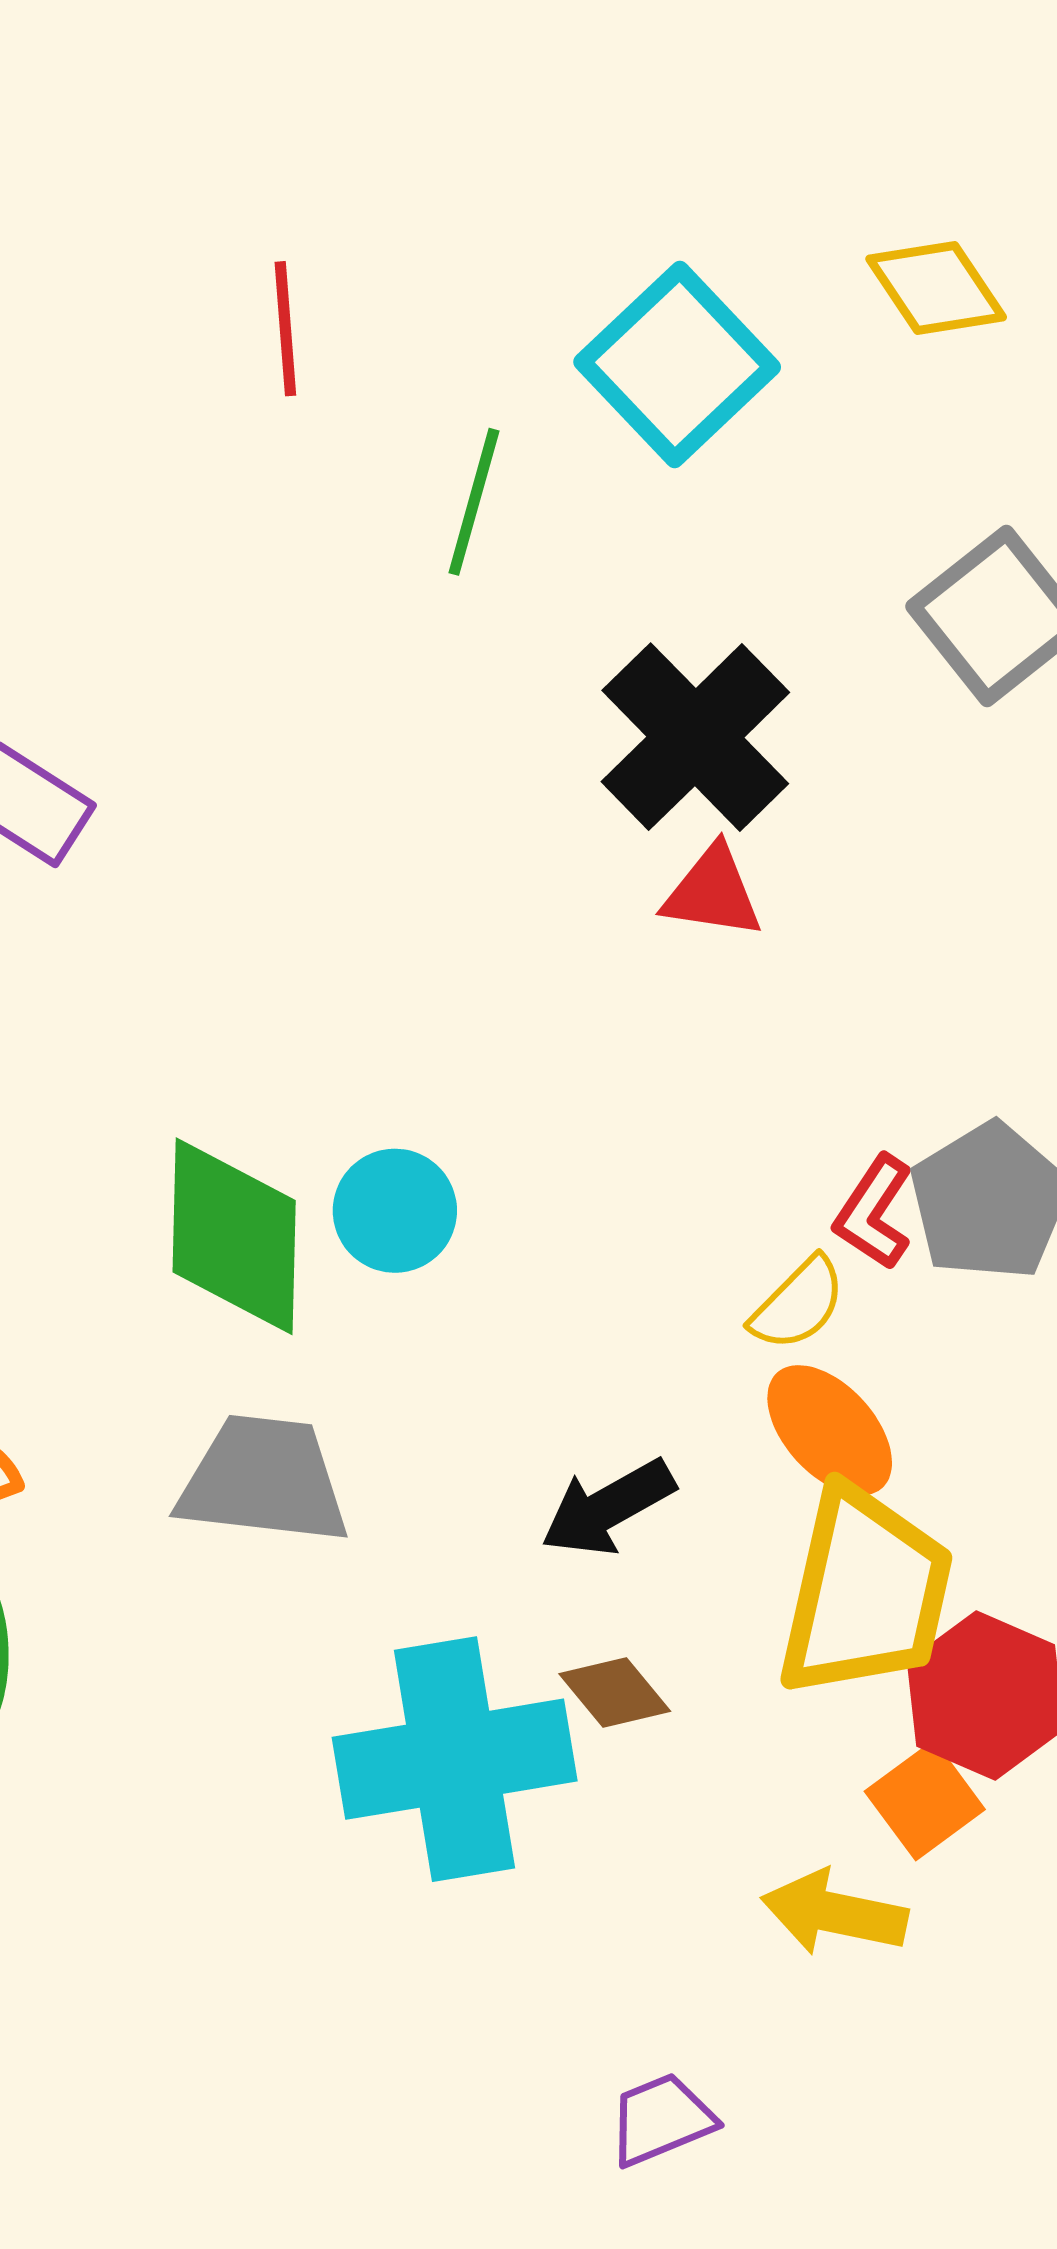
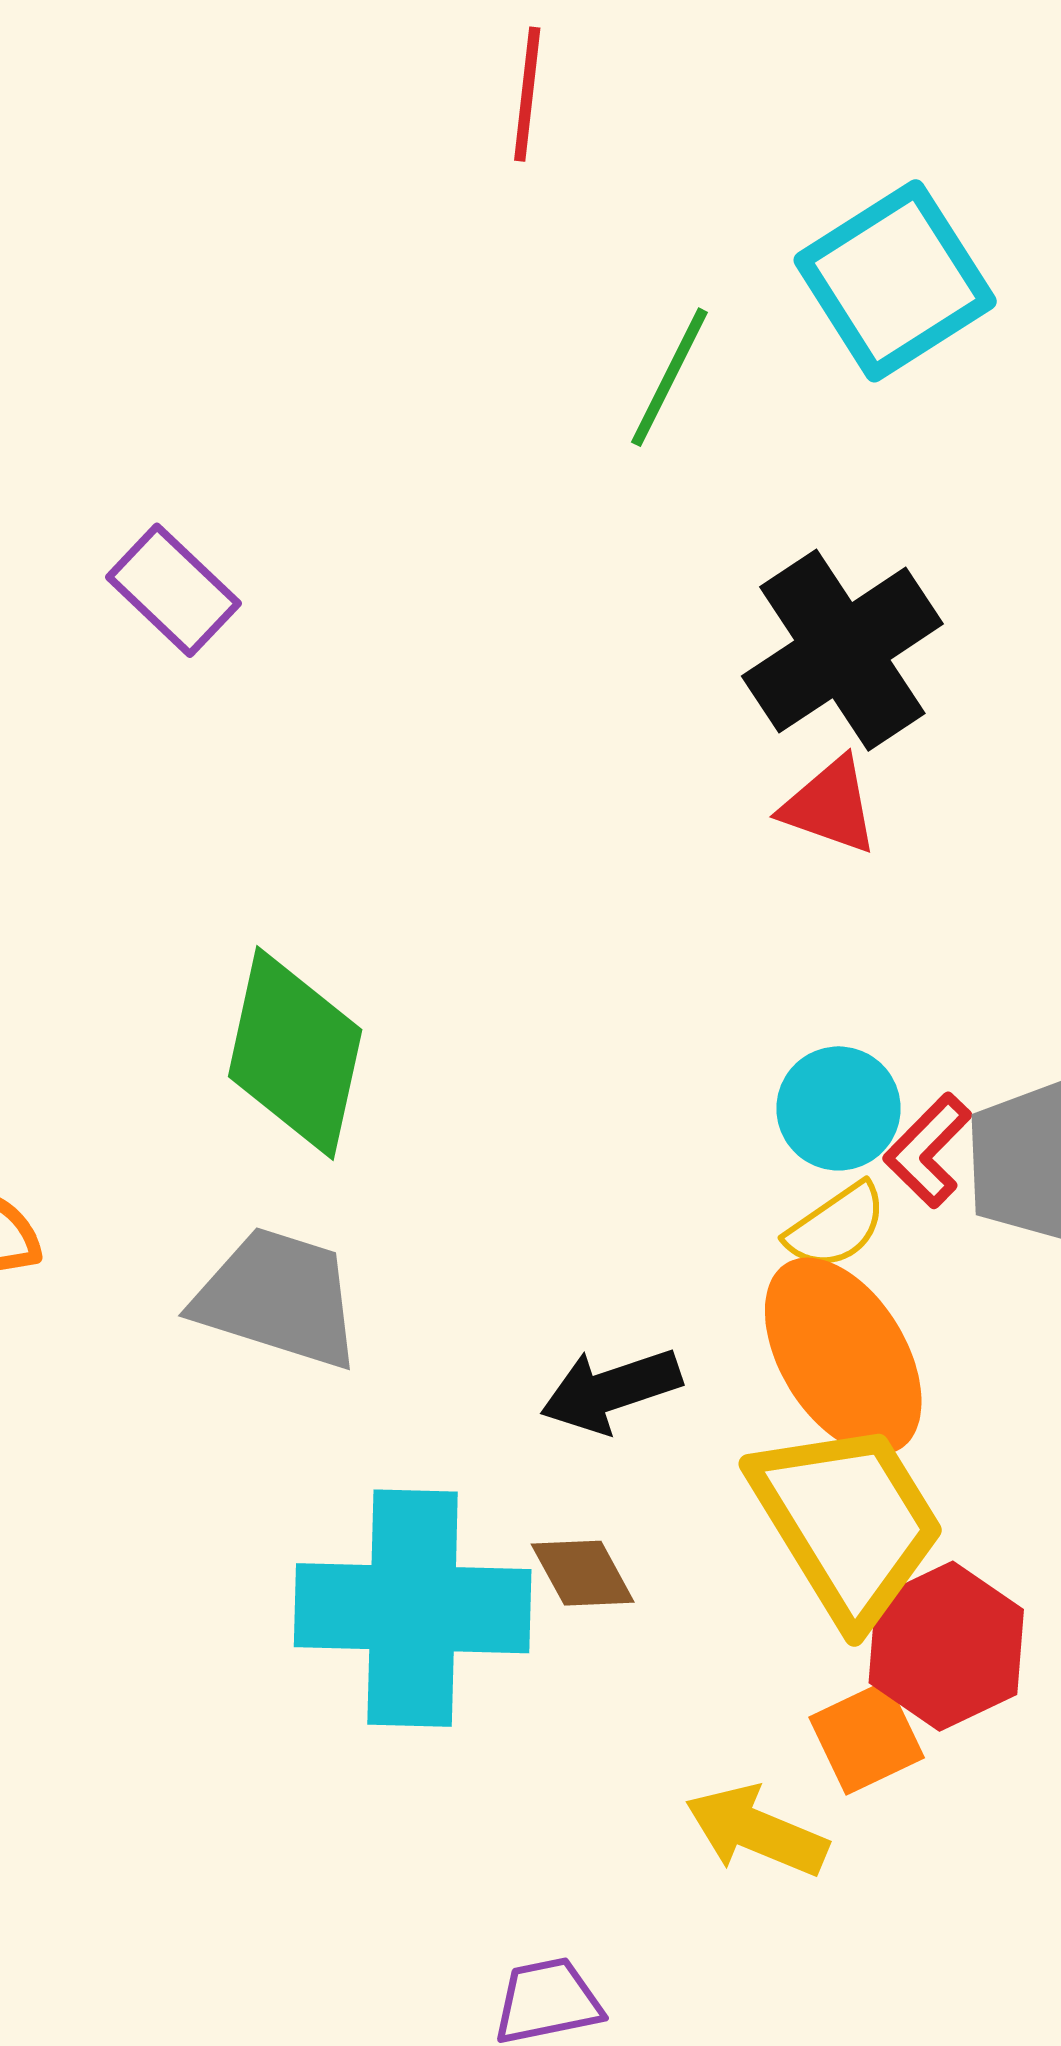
red line: (285, 329) -> (527, 94), moved
cyan circle: (395, 1211) -> (838, 1108), moved
orange ellipse: (830, 1430) -> (843, 1356), size x1.4
yellow trapezoid: (865, 1592) -> (848, 1522), turned -55

